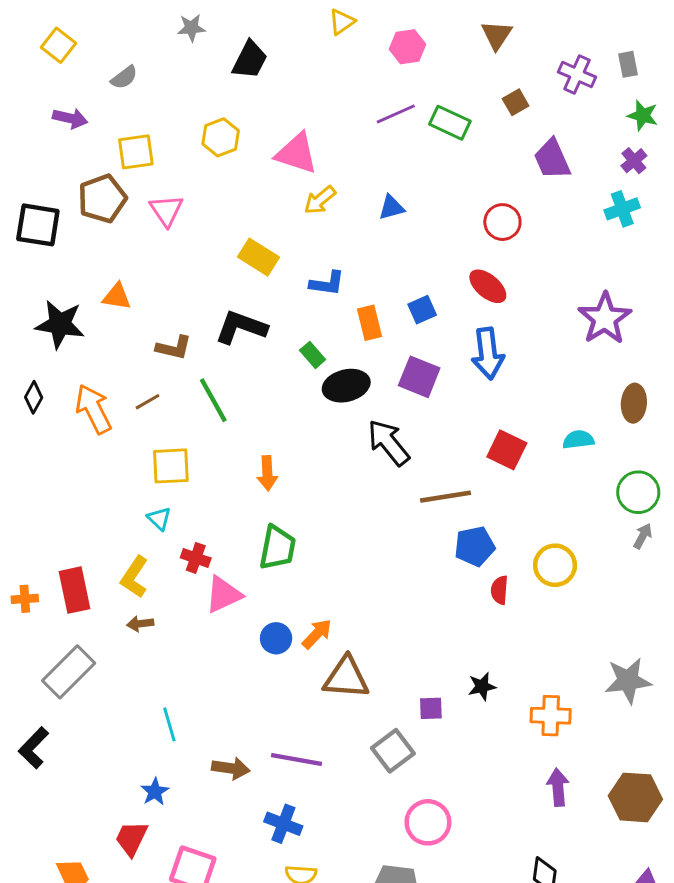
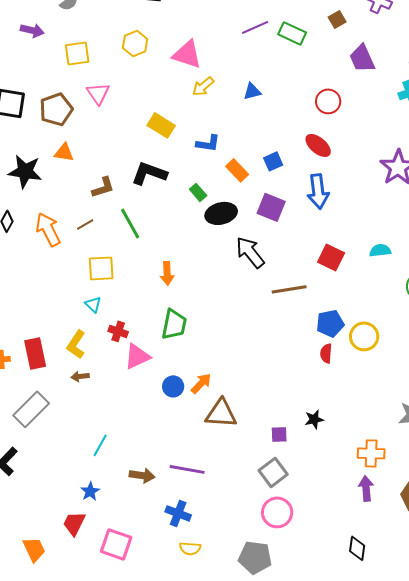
brown pentagon: (102, 199) -> (56, 109), moved
orange rectangle: (370, 323) -> (237, 170), turned -30
brown L-shape: (174, 348) -> (103, 187), turned -30
blue pentagon: (475, 546) -> (330, 323), moved
orange cross: (551, 716) -> (371, 453), moved
cyan line: (169, 724) -> (100, 445), turned 45
gray square: (393, 751) -> (273, 472), moved

